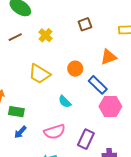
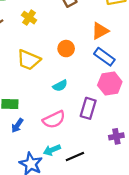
blue rectangle: (98, 85) -> (104, 57), moved
cyan semicircle: (65, 102) -> (60, 86), turned -64
purple rectangle: (86, 139) -> (88, 108), moved

